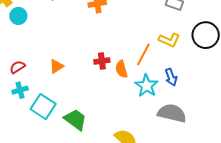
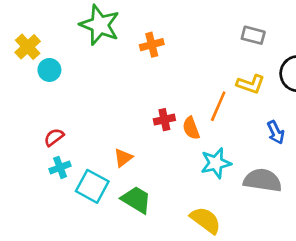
orange triangle: (56, 66) -> (123, 158), moved
blue arrow: (171, 77) -> (276, 132), moved
cyan star: (146, 86) -> (216, 163), moved, turned 30

